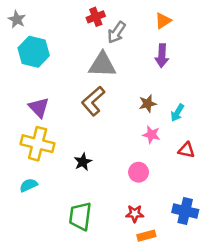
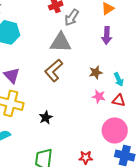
cyan arrow: (177, 113) -> (119, 79), turned -56
red triangle: (186, 150) -> (119, 100), moved
pink circle: (139, 172) -> (115, 130), moved, size x1.6

